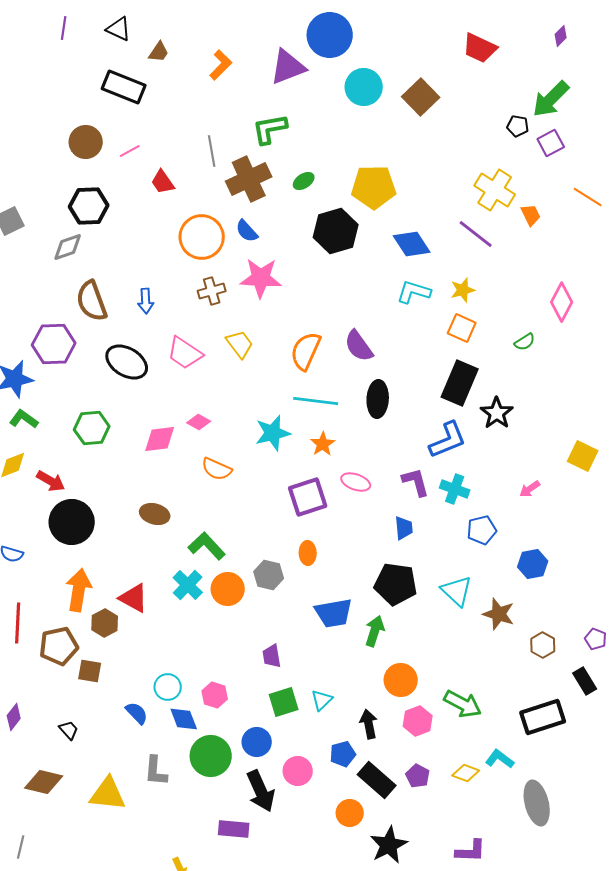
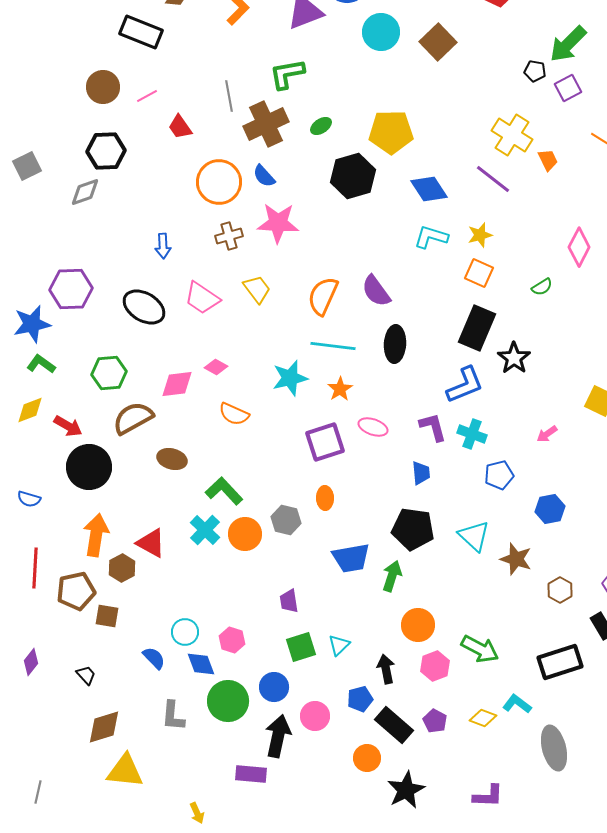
brown semicircle: (92, 301) -> (133, 418), moved, turned 81
brown diamond: (44, 782) -> (104, 727), moved, turned -30
black arrow: (261, 791) -> (278, 736), turned -144
yellow triangle: (108, 794) -> (125, 771), moved

